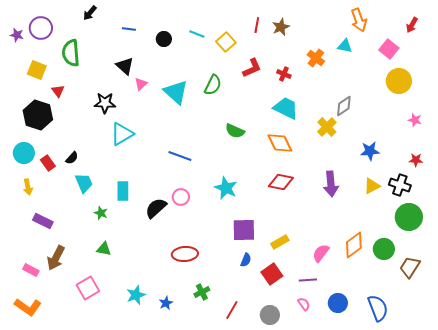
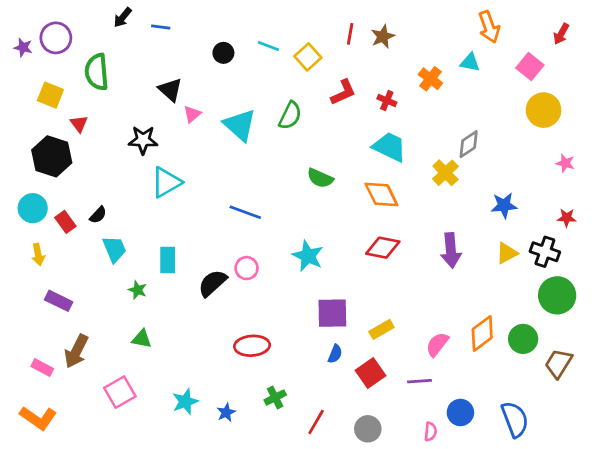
blue line: (129, 29) -> (161, 27), moved
pink semicircle: (304, 304) -> (430, 432), moved, turned 40

